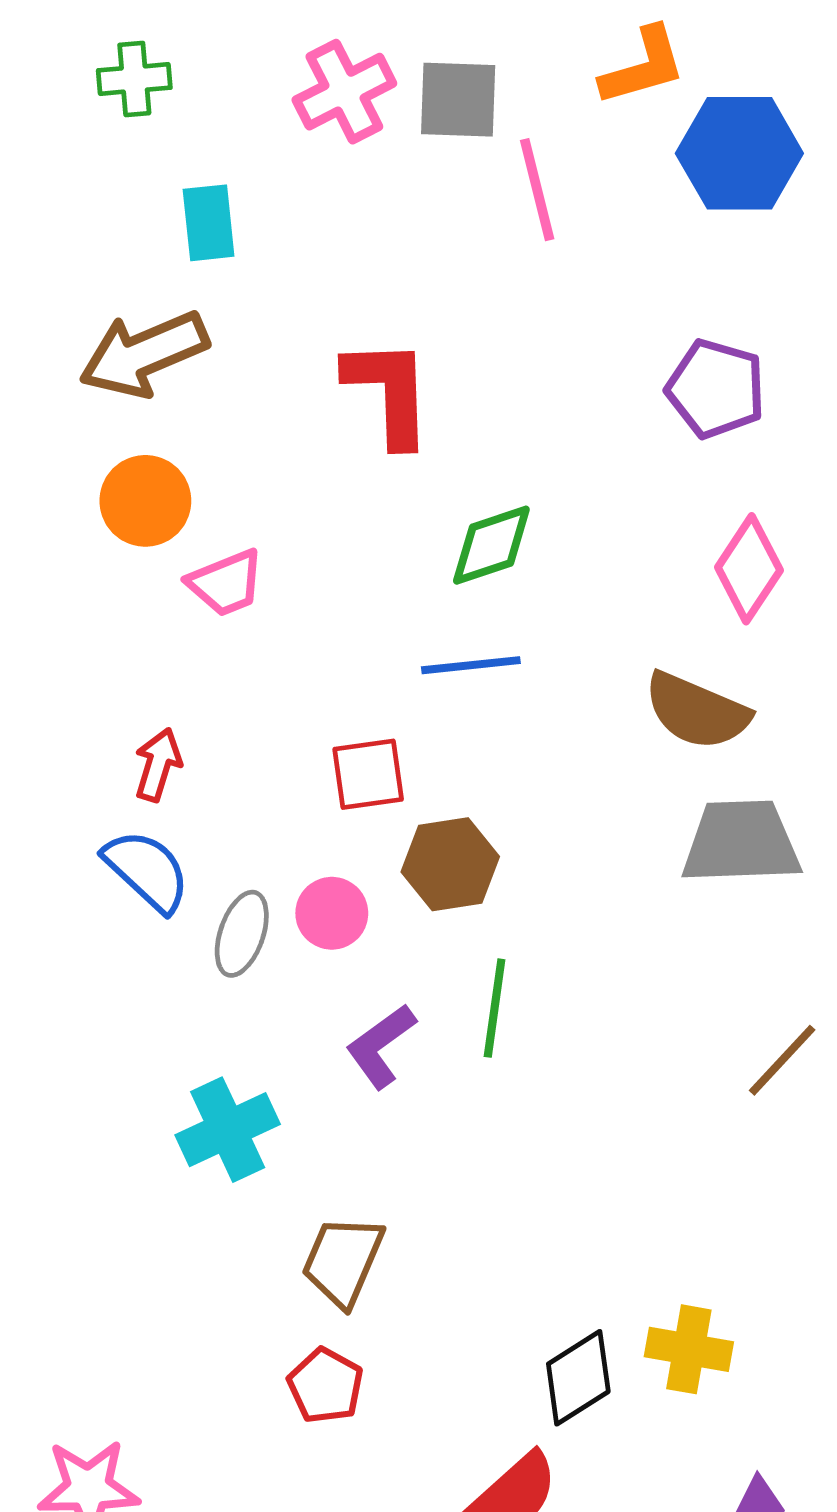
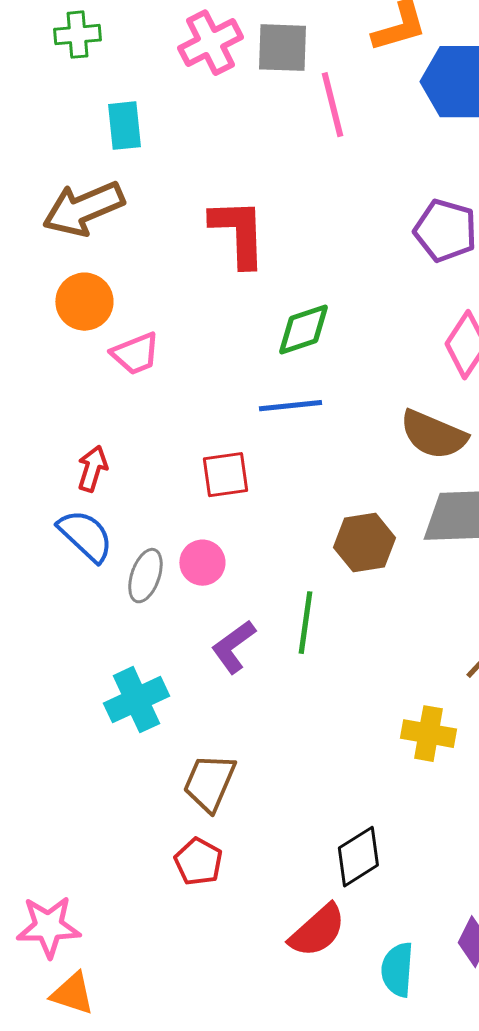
brown hexagon: (450, 864) -> (364, 543), moved
yellow cross: (689, 1349) -> (428, 734), moved

